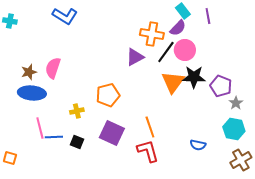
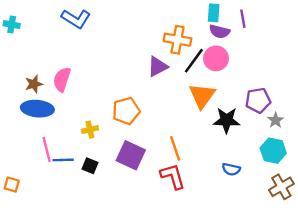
cyan rectangle: (183, 11) -> (214, 13), turned 42
purple semicircle: (178, 28) -> (220, 32), moved, turned 60
black star: (194, 77) -> (227, 120), moved
purple pentagon: (221, 86) -> (258, 100), turned -30

